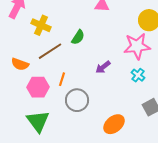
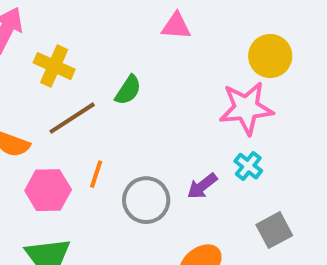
purple arrow: (103, 67) -> (202, 186), moved
gray circle: (77, 100) -> (146, 200), moved

